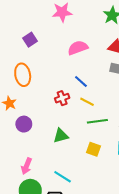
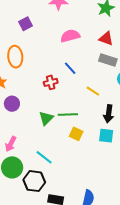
yellow line: (87, 102) -> (93, 91), moved
green line: (97, 121) -> (68, 114), moved
green triangle: (61, 136) -> (46, 118), turned -35

